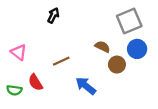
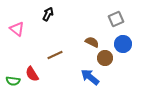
gray square: (129, 21) -> (116, 19), size x0.7
pink triangle: (19, 52) -> (17, 29), moved
blue arrow: (86, 86) -> (90, 77), moved

